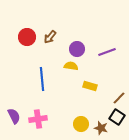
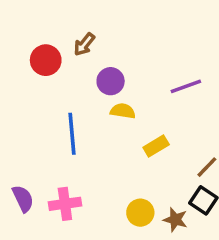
brown arrow: (50, 37) -> (84, 44), moved
purple circle: (77, 49) -> (111, 81), moved
yellow rectangle: (90, 86) -> (156, 146), turned -48

